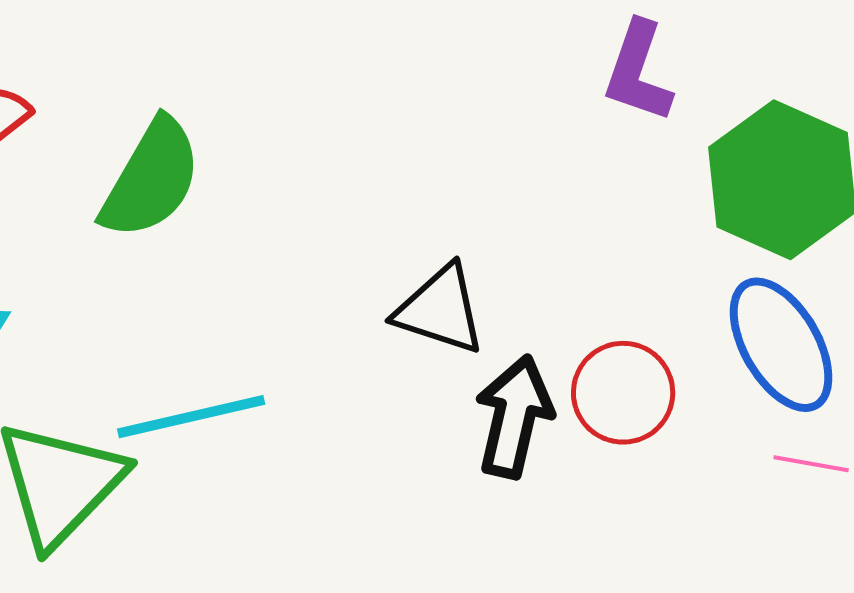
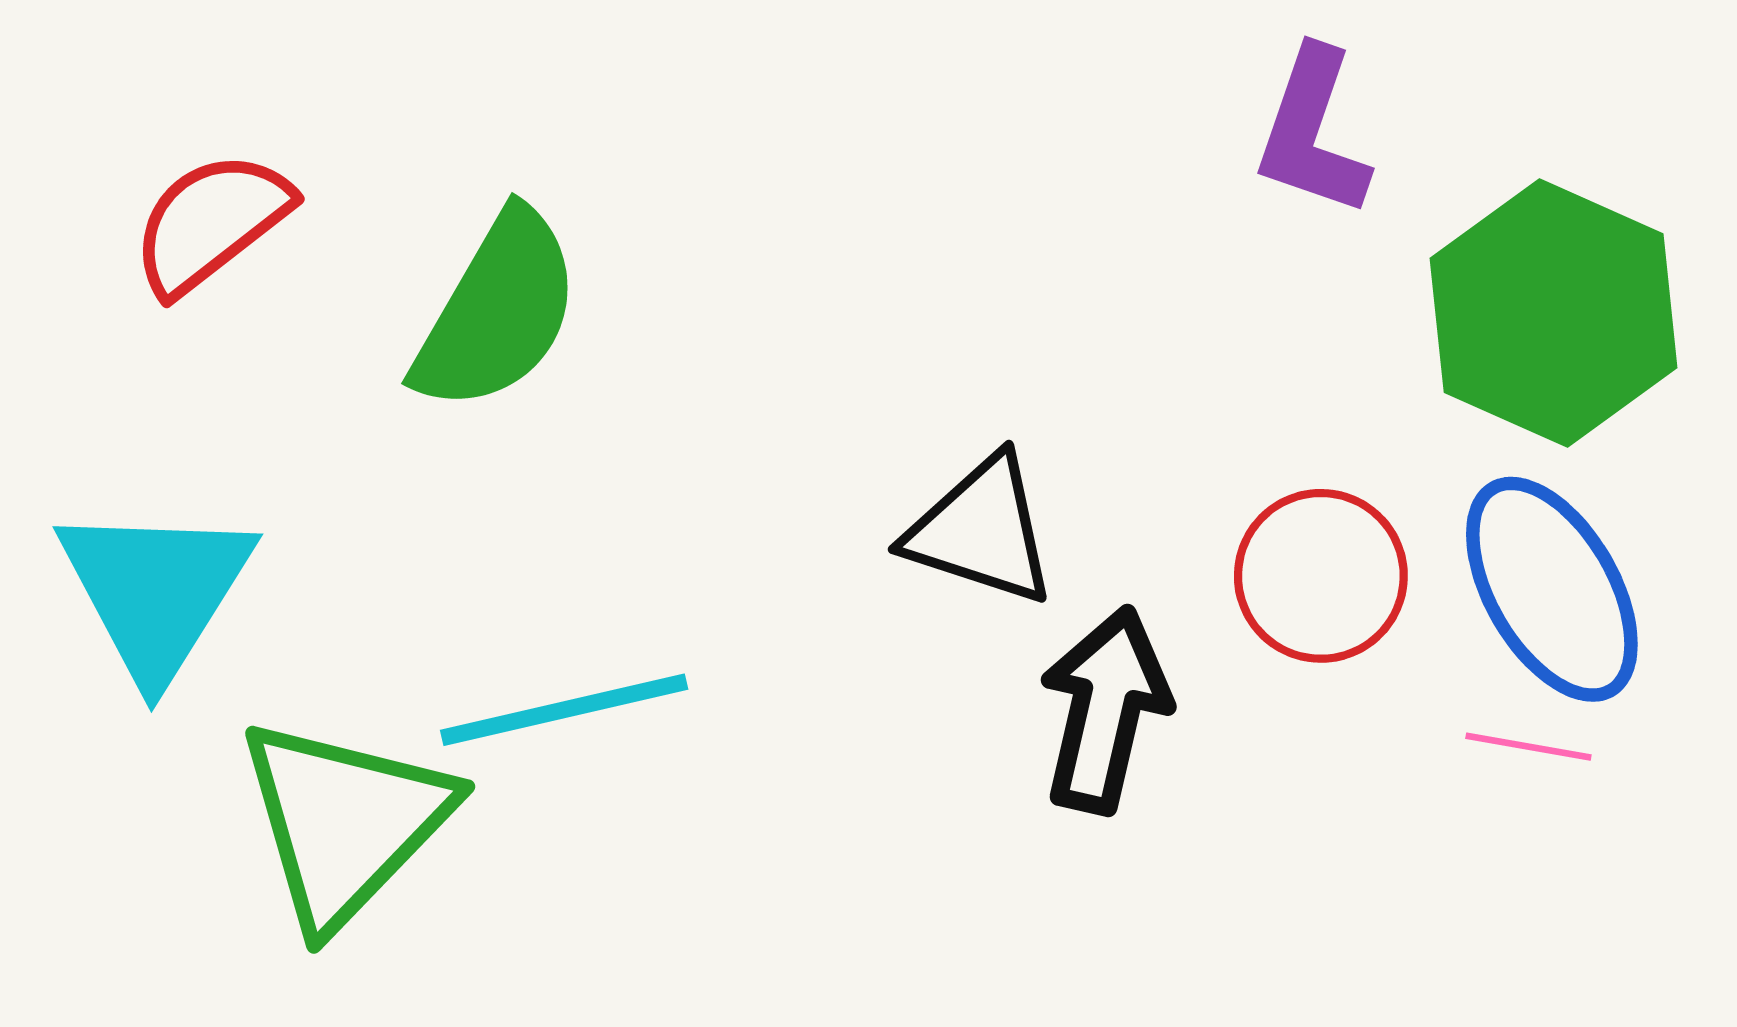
red circle: (623, 393) -> (1321, 576), moved
pink line: (811, 464) -> (1528, 747), moved

